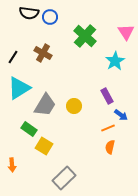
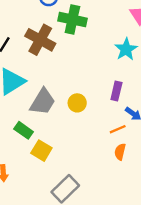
green cross: (85, 36) -> (72, 20), moved, turned -30
brown cross: (43, 53) -> (40, 40), size x1.4
purple rectangle: (107, 96) -> (116, 91), turned 42

